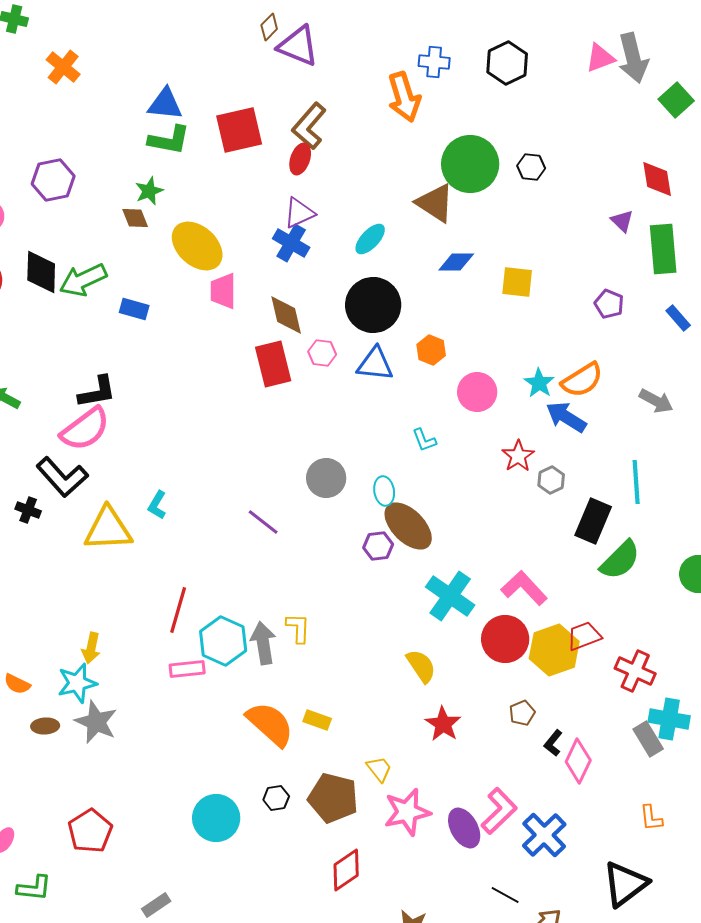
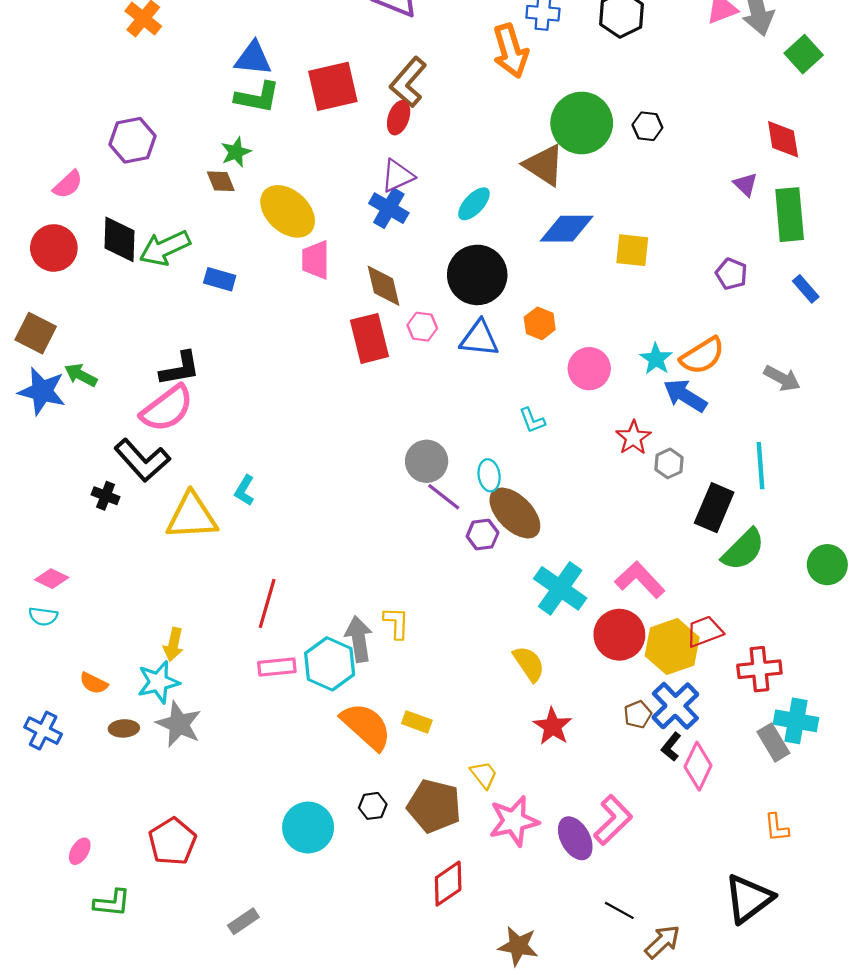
blue diamond: (456, 262) -> (567, 229), size x1.4
purple line: (263, 522) -> (444, 497), moved
cyan hexagon: (223, 641) -> (330, 664), moved
red cross: (635, 671) -> (759, 669), turned -30
blue cross: (544, 835) -> (675, 706), moved

